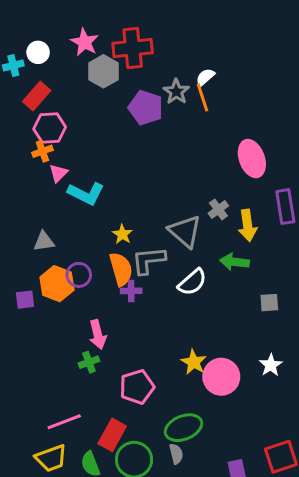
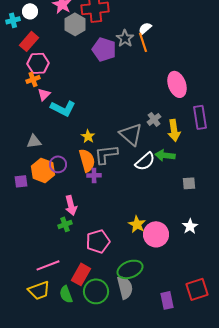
white semicircle: (192, 282) -> (145, 161), moved
gray semicircle: (176, 454) -> (125, 287), size x1.6

